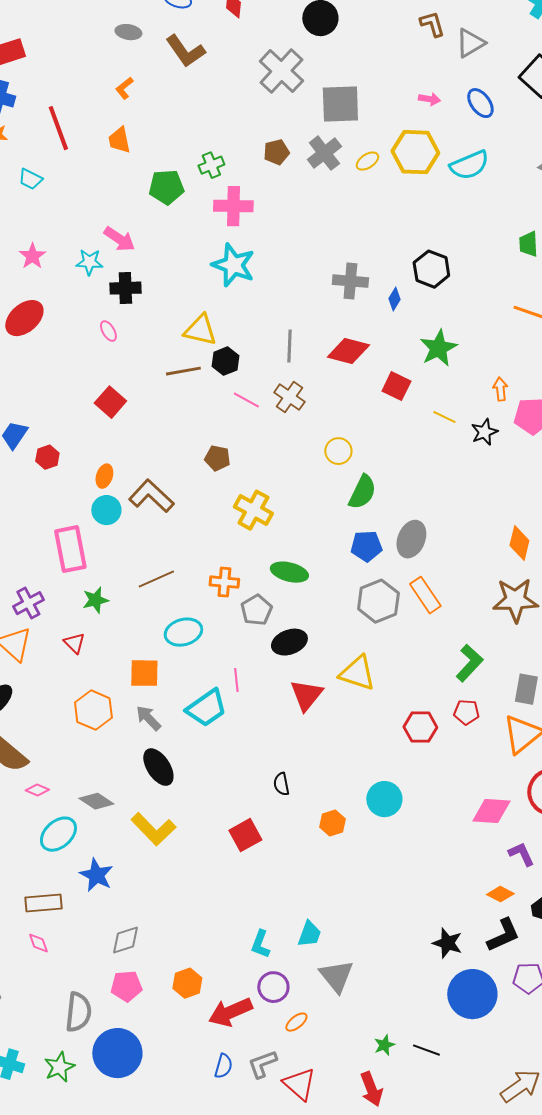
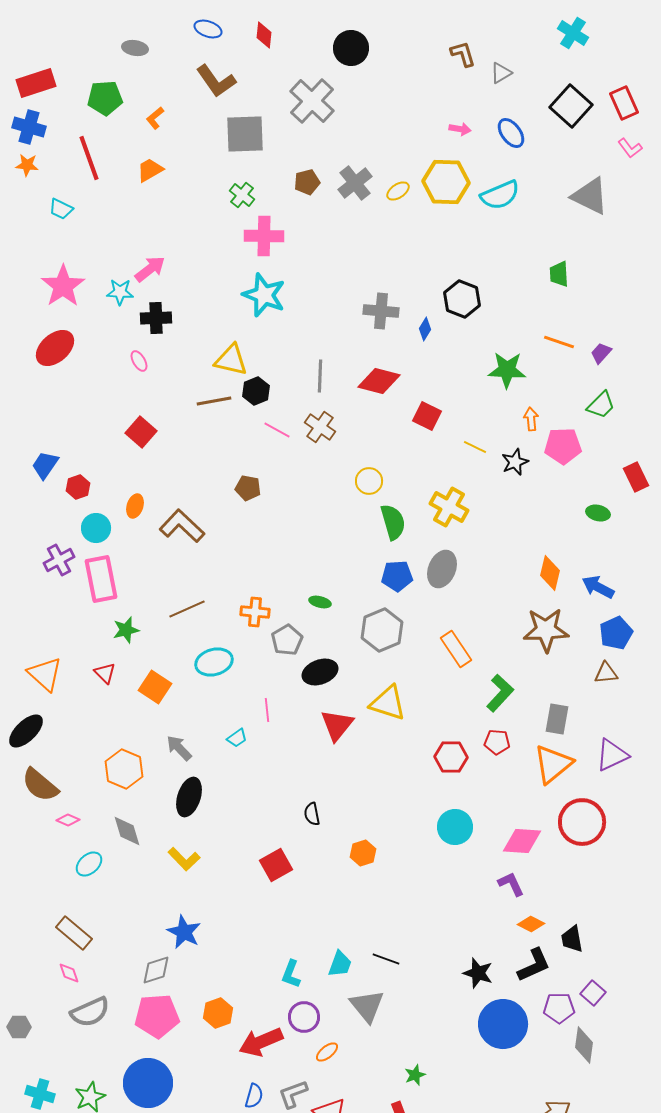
gray ellipse: (128, 32) -> (135, 48), moved
gray triangle: (470, 43) -> (501, 73), size x0.7
gray square: (340, 104) -> (245, 134), moved
orange trapezoid: (119, 140) -> (150, 170), turned 72
green cross: (211, 165) -> (242, 195), turned -30
green pentagon: (166, 187) -> (105, 98), moved
pink arrow: (119, 239) -> (150, 269), turned -72
pink star: (32, 256) -> (63, 286), size x1.6
green star: (438, 348) -> (507, 370), moved, turned 30
green semicircle: (362, 492) -> (393, 522), turned -42
cyan circle: (106, 510) -> (96, 528), moved
yellow cross: (253, 510) -> (449, 507), moved
green ellipse: (289, 572) -> (320, 602), size x0.6
orange rectangle: (425, 595) -> (456, 649), moved
gray hexagon: (378, 601) -> (382, 630), moved
purple cross: (28, 603) -> (59, 560), moved
orange square: (144, 673) -> (155, 687), moved, turned 32
cyan trapezoid: (206, 708) -> (237, 738), size x0.5
orange hexagon: (93, 710) -> (124, 769), moved
black ellipse: (158, 767) -> (189, 797), turned 51
cyan circle: (384, 799) -> (455, 827), moved
gray diamond: (96, 801) -> (127, 831), turned 40
yellow L-shape: (153, 829) -> (184, 859), size x0.7
cyan ellipse: (58, 834) -> (89, 864), size x0.7
purple L-shape: (521, 854) -> (511, 884), moved
blue star: (96, 875) -> (184, 932), moved
brown rectangle: (43, 903) -> (74, 933), turned 45
pink pentagon: (126, 986) -> (157, 1016), size x1.4
gray semicircle: (78, 1012) -> (90, 1012), moved, turned 60
black line: (426, 1050) -> (386, 959), moved

